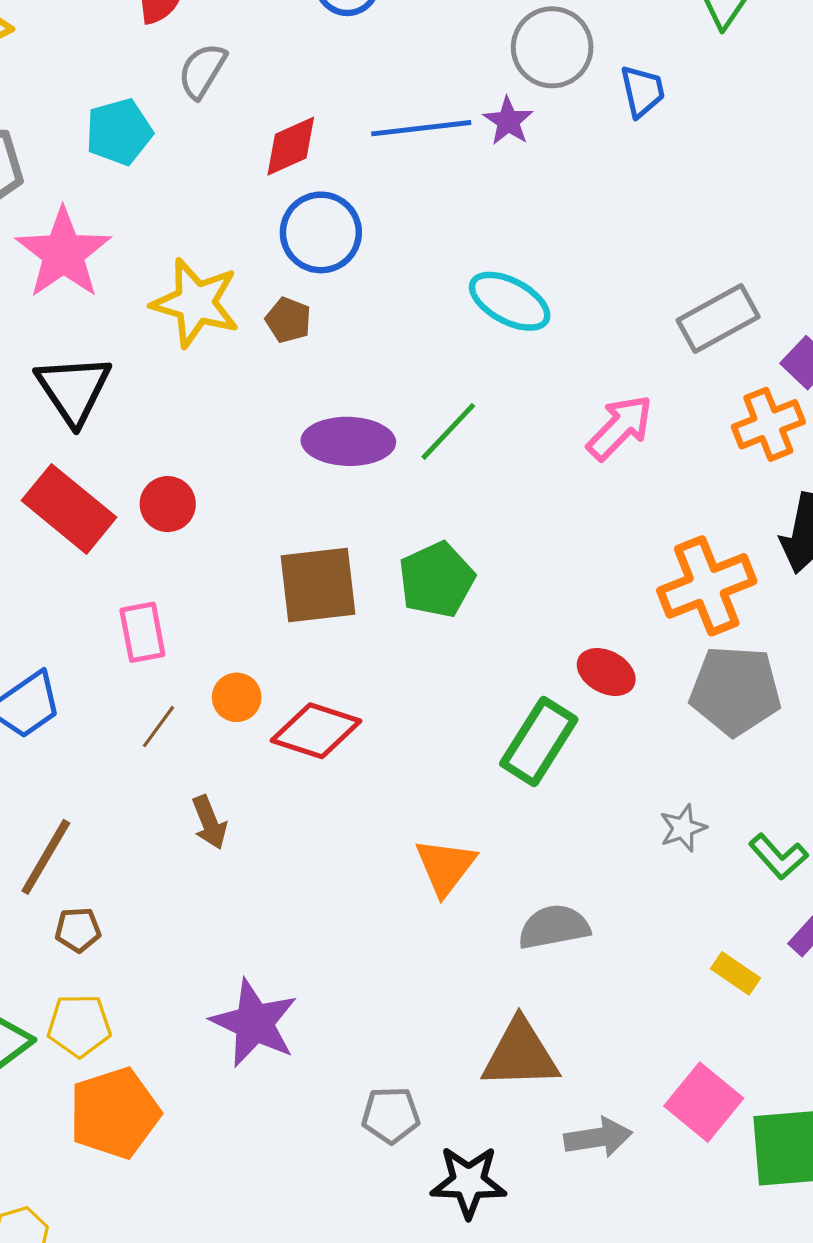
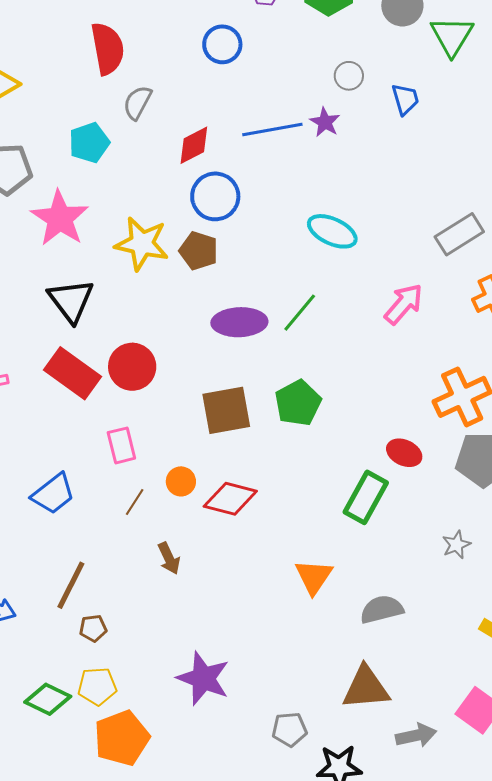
gray circle: (552, 47) -> (349, 76), size x0.6
brown pentagon: (288, 320) -> (199, 251), size x1.4
red circle: (168, 504) -> (132, 367), size x1.4

